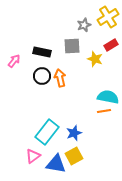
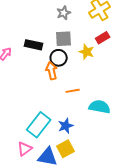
gray star: (84, 25) -> (64, 13), moved
black circle: (42, 76) -> (59, 58), moved
cyan semicircle: (108, 97) -> (100, 107), moved
orange line: (104, 111) -> (73, 91), moved

